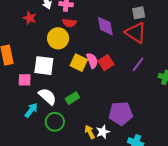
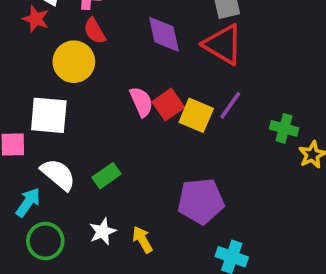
red star: (30, 18) -> (36, 19), moved
red semicircle: (69, 23) -> (95, 31), turned 56
yellow square: (79, 63) -> (196, 115), moved
green circle: (55, 122) -> (45, 241), moved
white star: (103, 132) -> (103, 231), moved

